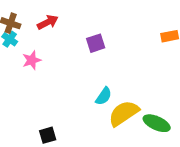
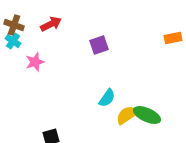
yellow semicircle: (124, 113) -> (127, 115), size x0.7
green ellipse: (157, 123) -> (147, 115), moved

